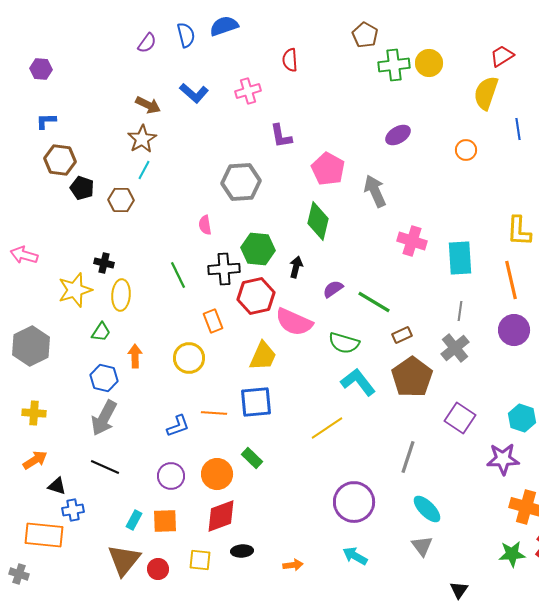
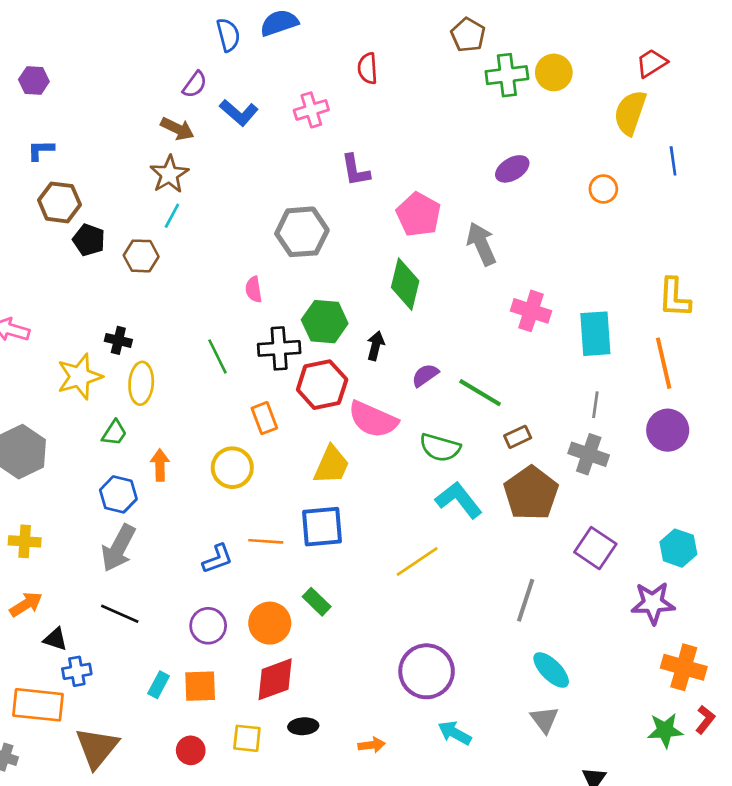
purple semicircle: (147, 43) -> (195, 84), moved
gray cross: (455, 348) -> (589, 454), turned -32
purple circle: (354, 502) -> (427, 671), moved
brown triangle: (124, 560) -> (97, 748), moved

